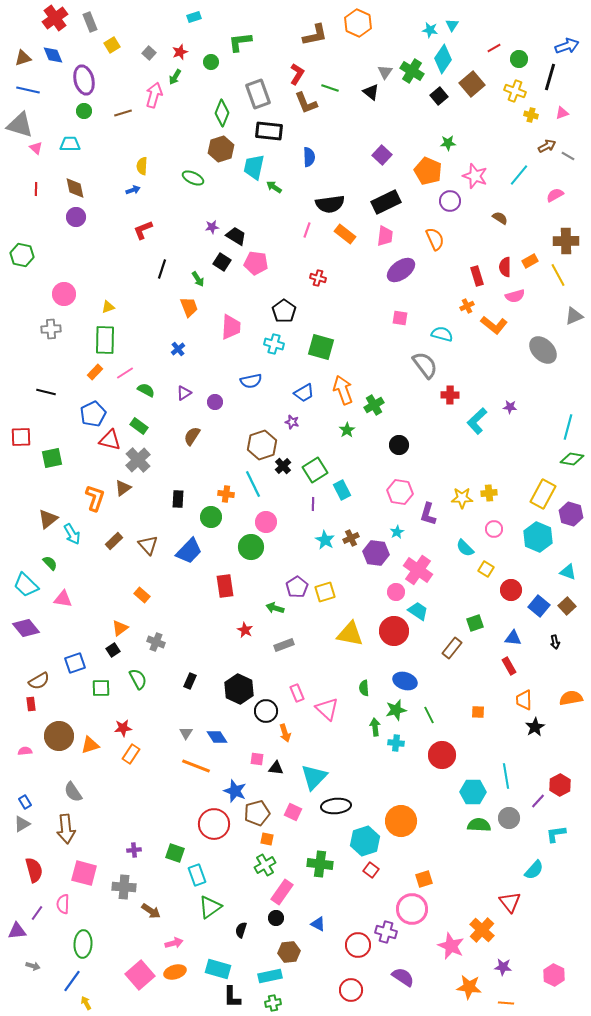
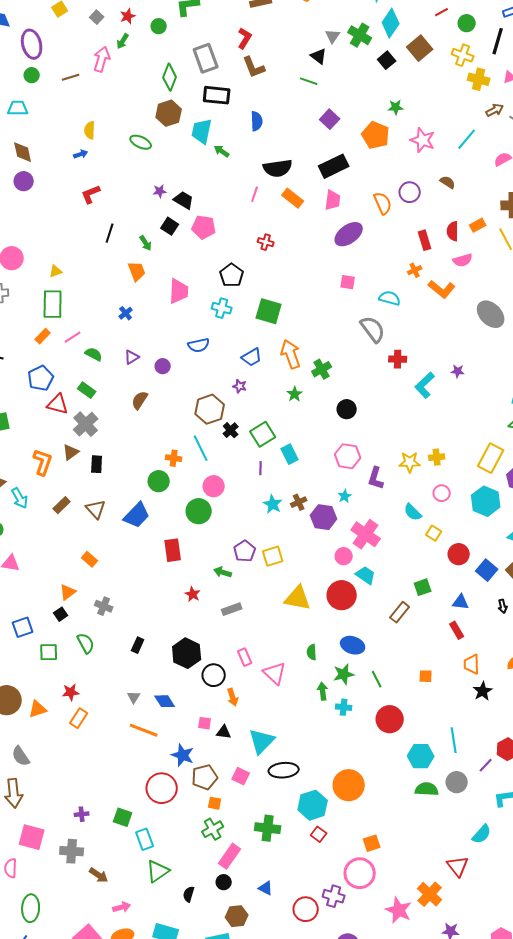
green line: (330, 88) -> (309, 81), moved
yellow cross: (531, 115) -> (479, 79), size x1.5
purple circle: (450, 201) -> (410, 192), moved
black rectangle: (178, 499) -> (97, 464), moved

